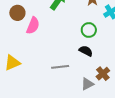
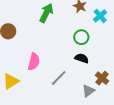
pink semicircle: (33, 26) -> (34, 62), moved
gray line: (60, 67) -> (59, 78), turned -30

